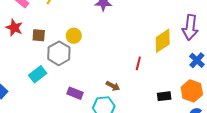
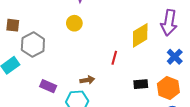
yellow circle: (74, 36) -> (74, 23), moved
brown arrow: (113, 86) -> (87, 80), turned -40
black rectangle: (164, 96) -> (141, 84), moved

